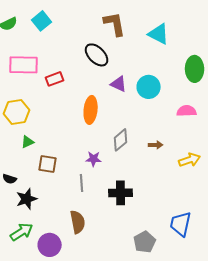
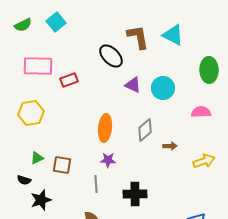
brown L-shape: (115, 24) -> (138, 37), moved
orange ellipse: (91, 110) -> (105, 128), moved
gray diamond: (121, 140) -> (145, 130), moved
green triangle: (28, 142) -> (37, 158), moved

